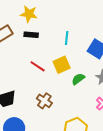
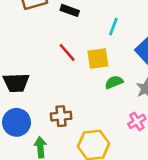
brown cross: (44, 101) -> (61, 116), moved, turned 35

